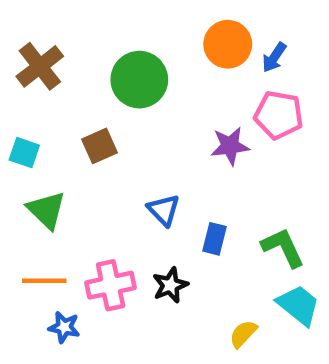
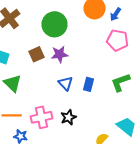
purple star: (230, 146) -> (60, 54), moved
blue rectangle: (214, 239) -> (88, 84), moved
green L-shape: (283, 248) -> (120, 82), moved, turned -85

